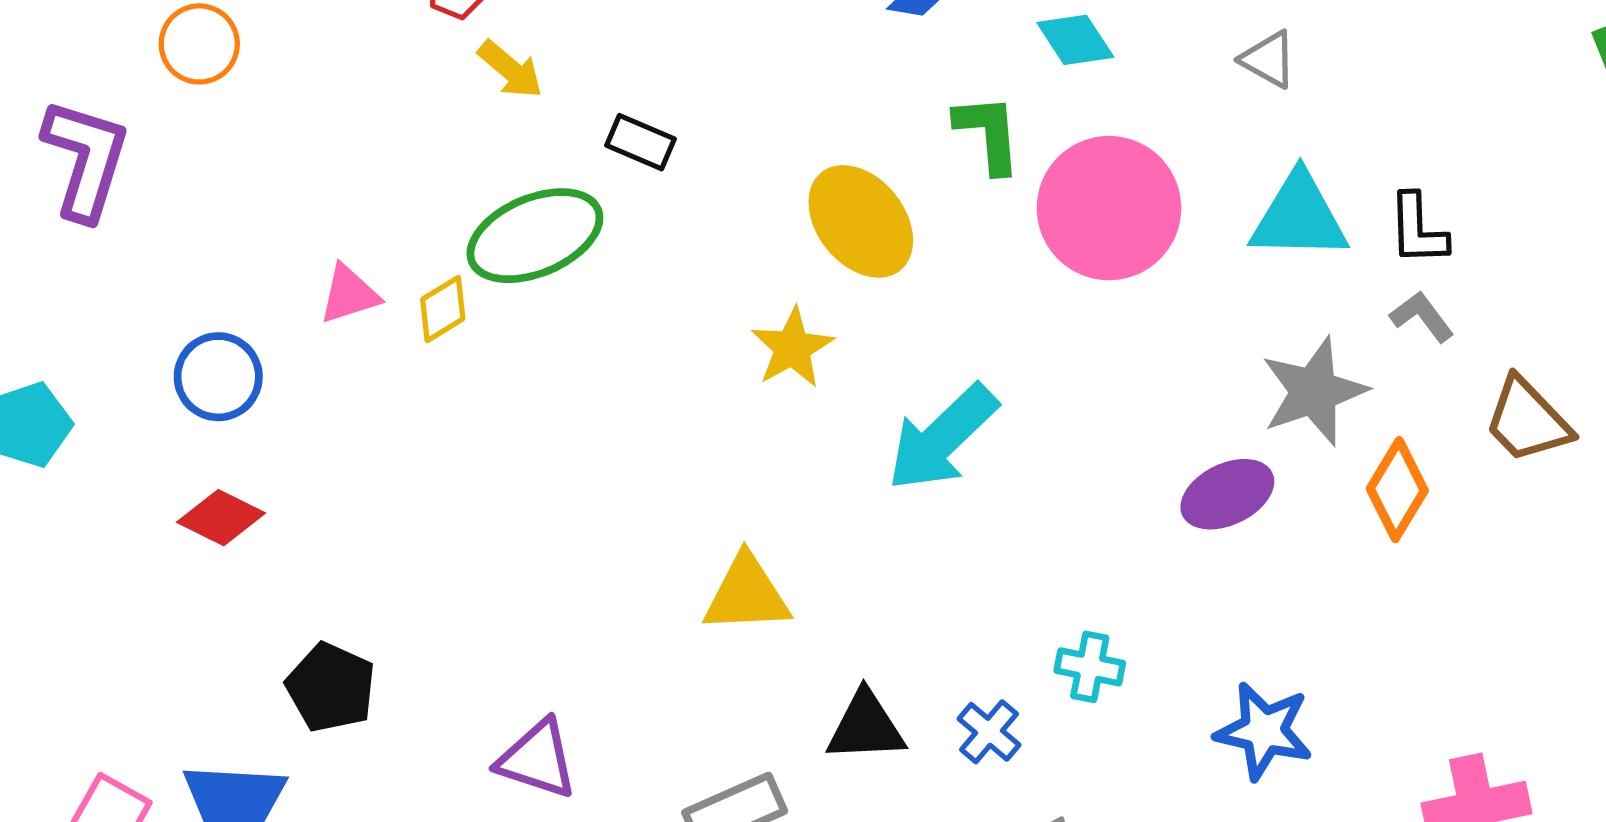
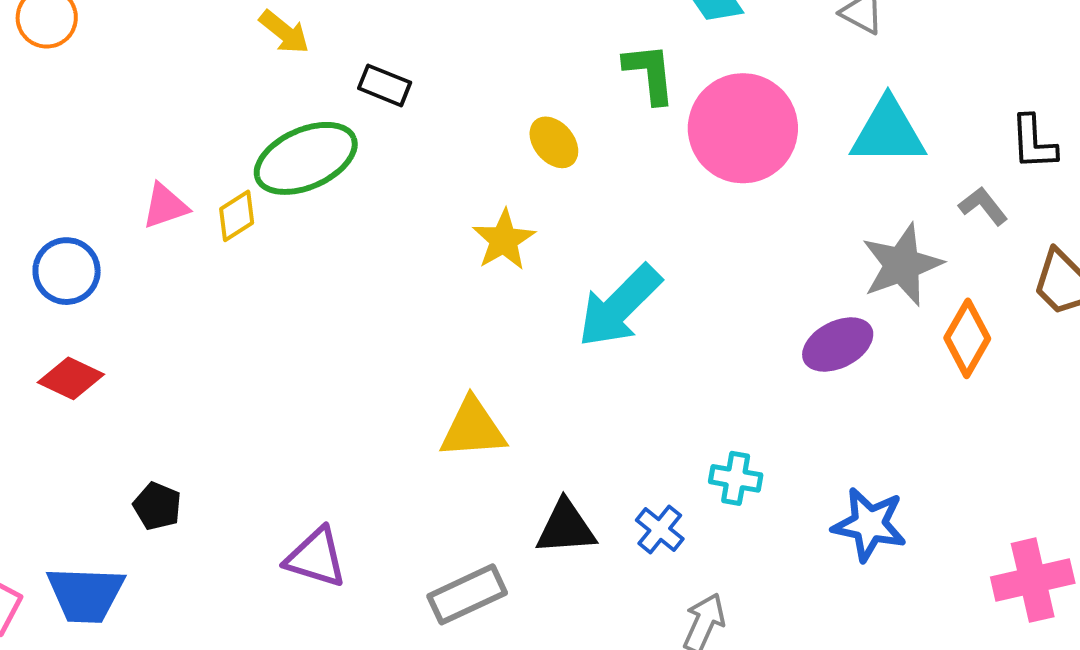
yellow ellipse: (861, 221) -> (554, 142), size x0.6
black L-shape: (1418, 229) -> (1034, 142), moved
black pentagon: (331, 687) -> (157, 506), size x0.7

